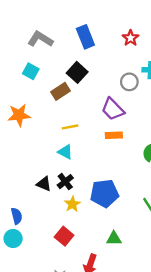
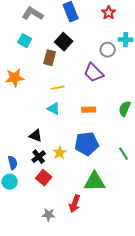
brown rectangle: (61, 91) -> (50, 58), turned -42
orange rectangle: (114, 135) -> (89, 110), moved
black cross: (65, 182) -> (39, 157), moved
red square: (64, 236) -> (44, 178), moved
green triangle: (114, 239) -> (95, 182), size x1.6

